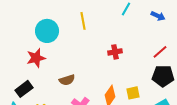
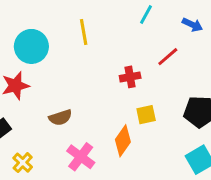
red line: (160, 52) -> (168, 57), moved
yellow square: (133, 93) -> (146, 115), moved

